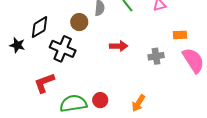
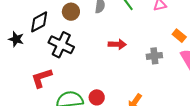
brown circle: (79, 22) -> (71, 12), moved
orange rectangle: (180, 35) -> (179, 36), turned 40

